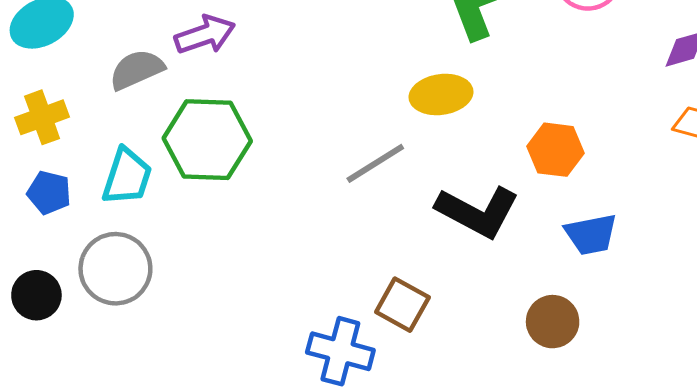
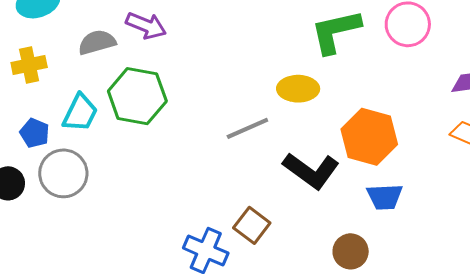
purple arrow: (205, 35) -> (146, 26), turned 33
orange hexagon: (555, 150) -> (369, 137), size x1.5
blue pentagon: (49, 193) -> (35, 133), moved

